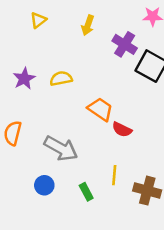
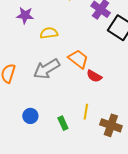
purple star: (24, 79) -> (25, 15), moved, turned 30
gray arrow: (61, 148) -> (47, 69), moved, turned 116

